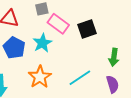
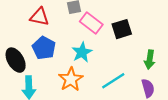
cyan star: (42, 43) -> (82, 52), moved

